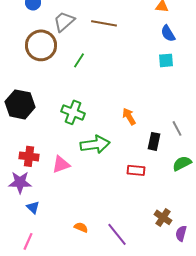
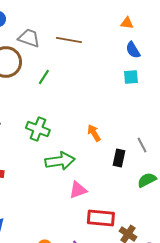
gray trapezoid: (64, 21) -> (29, 38), turned 60
pink triangle: (61, 164) -> (78, 190), moved
red rectangle: (136, 170) -> (101, 218), moved, size x1.5

